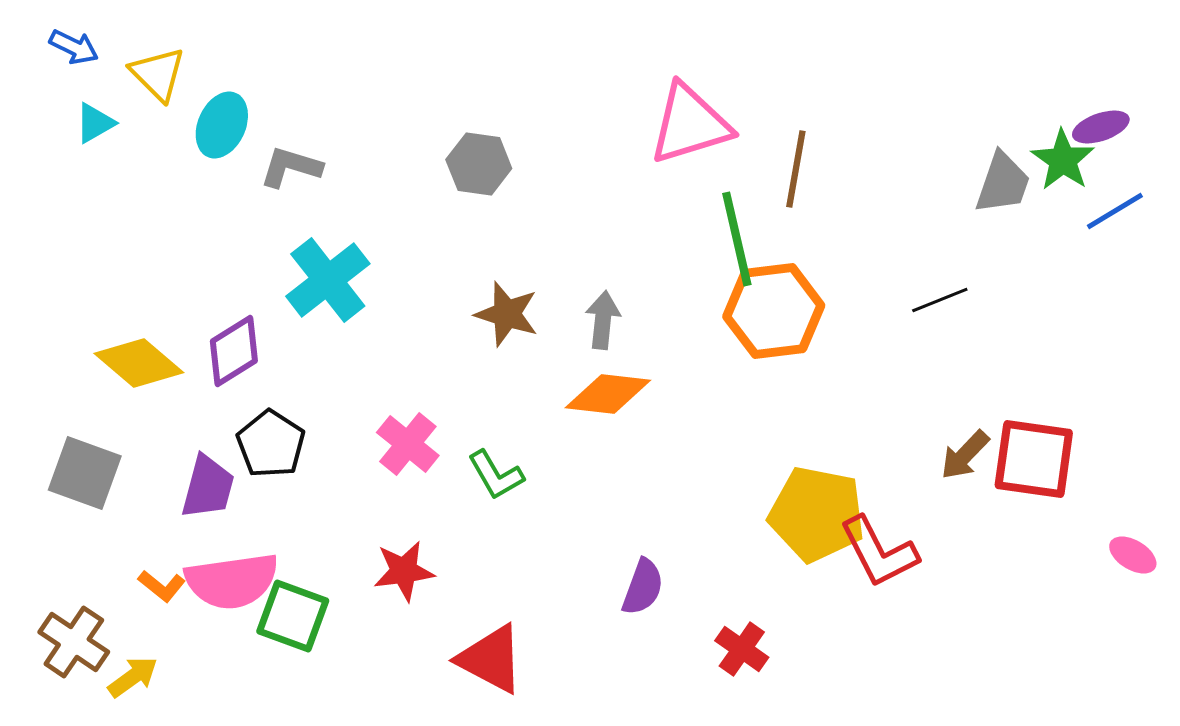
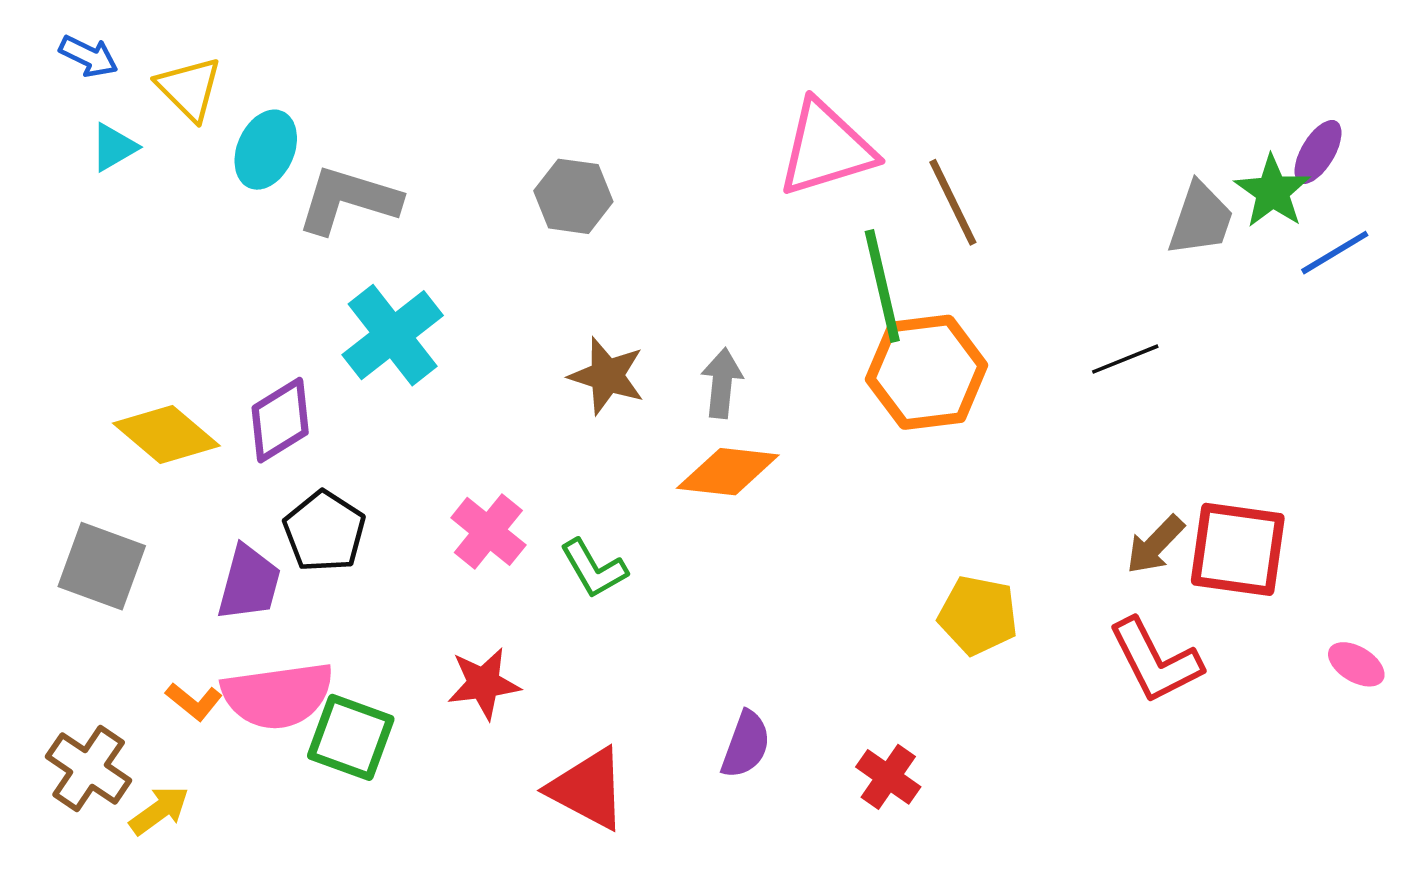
purple ellipse: (1101, 127) -> (1318, 152), turned -40
gray L-shape: (291, 167) -> (348, 200), size x1.4
brown line: (796, 169) -> (953, 202), turned -36
yellow pentagon: (817, 514) -> (978, 615), size x0.7
red L-shape: (879, 552) -> (1155, 661), moved
purple semicircle: (643, 587) -> (746, 745), moved

